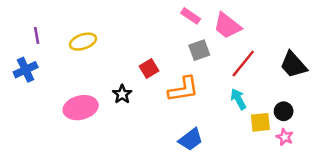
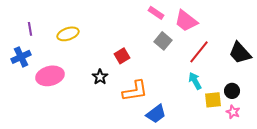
gray square: (199, 50) -> (163, 41), turned -30
orange L-shape: (183, 89) -> (135, 91), moved
pink ellipse: (81, 108) -> (50, 76), moved

